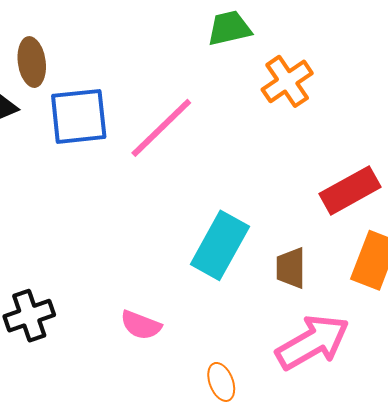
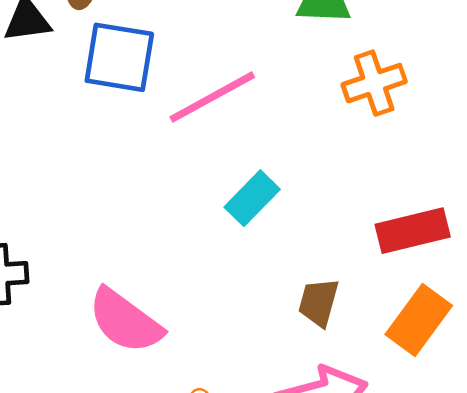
cyan rectangle: (220, 245) -> (252, 198), moved, size x0.7
pink semicircle: (141, 325) -> (125, 321), size x1.6

